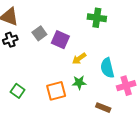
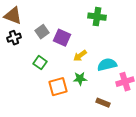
cyan semicircle: (107, 68) -> (107, 65), turned 90
green square: (18, 91) -> (40, 63), moved

